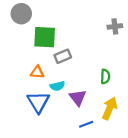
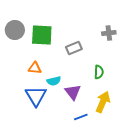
gray circle: (21, 14) -> (15, 30), moved
gray cross: (115, 26) -> (109, 33), moved
gray rectangle: (63, 56) -> (74, 48), moved

